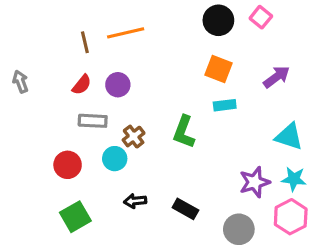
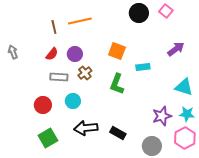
orange square: (218, 69) -> (117, 51), moved
brown cross: (134, 137) -> (85, 73), moved
black arrow: (135, 201) -> (86, 128), size x1.6

